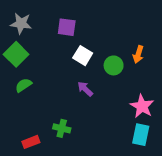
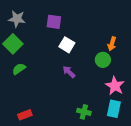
green circle: (114, 65) -> (103, 60), moved
green cross: (62, 128) -> (84, 112), moved

